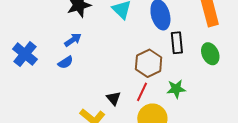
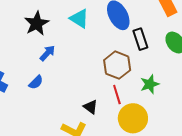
blue arrow: (73, 40) -> (47, 53), moved
red line: (142, 92) -> (117, 95), turned -30

